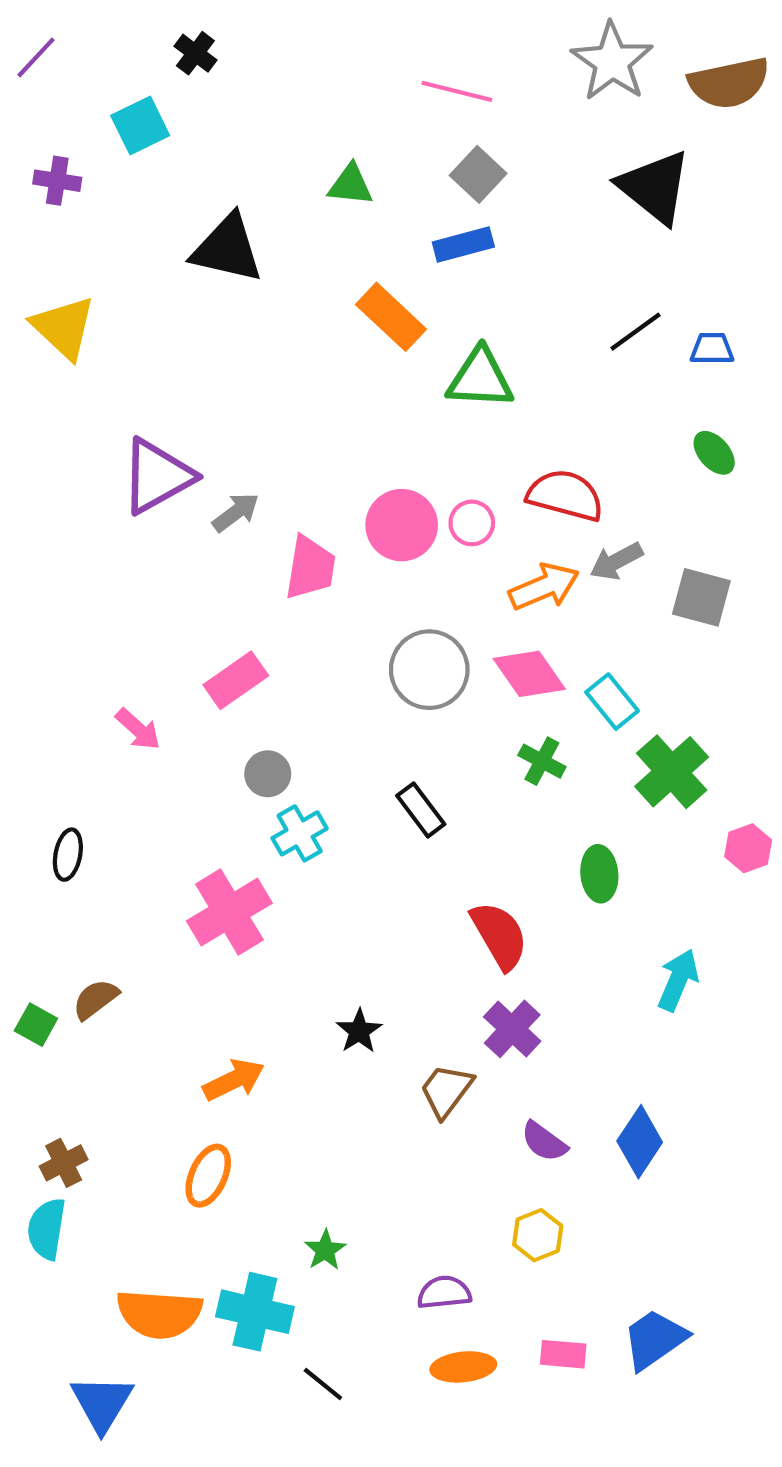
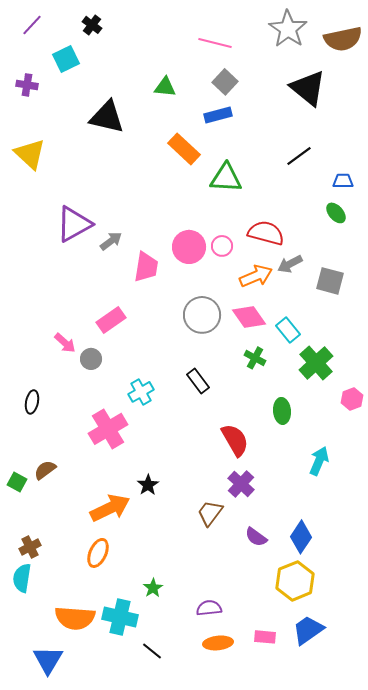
purple line: (36, 57) -> (32, 25), moved
blue trapezoid: (712, 349) -> (343, 181), moved
gray circle: (268, 774) -> (91, 359), moved
black star: (359, 1031) -> (148, 485), moved
orange arrow: (234, 1080) -> (110, 508), size x1.4
yellow hexagon: (538, 1235) -> (295, 581), moved, size x1.6

